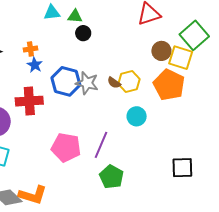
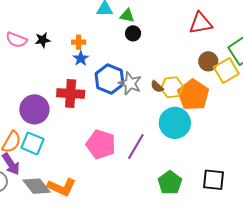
yellow square: (181, 58) -> (226, 71), turned 35
orange pentagon: (169, 85) -> (193, 95), moved
cyan circle: (137, 116) -> (175, 123), size x1.6
green pentagon: (111, 177) -> (170, 183), moved

